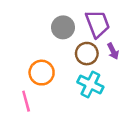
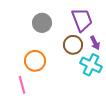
gray circle: (63, 27) -> (42, 23), moved
cyan cross: (90, 84) -> (91, 65), moved

